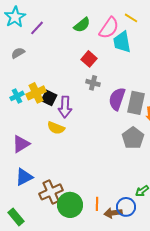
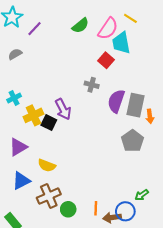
red square: (89, 59) -> (106, 60), moved
yellow cross: (36, 93) -> (33, 115), moved
black square: (49, 98) -> (49, 123), moved
purple arrow: (65, 107) -> (63, 109), turned -30
yellow semicircle: (56, 128) -> (47, 165), moved
green circle: (70, 205) -> (68, 209), size x0.6

